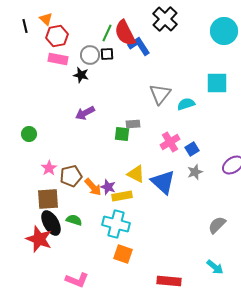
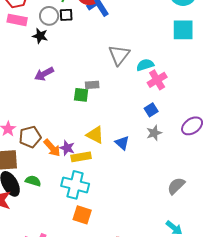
cyan square: (217, 83) -> (183, 30), moved
pink cross: (170, 142) -> (157, 80), moved
blue triangle: (163, 182) -> (122, 143), size x0.6

